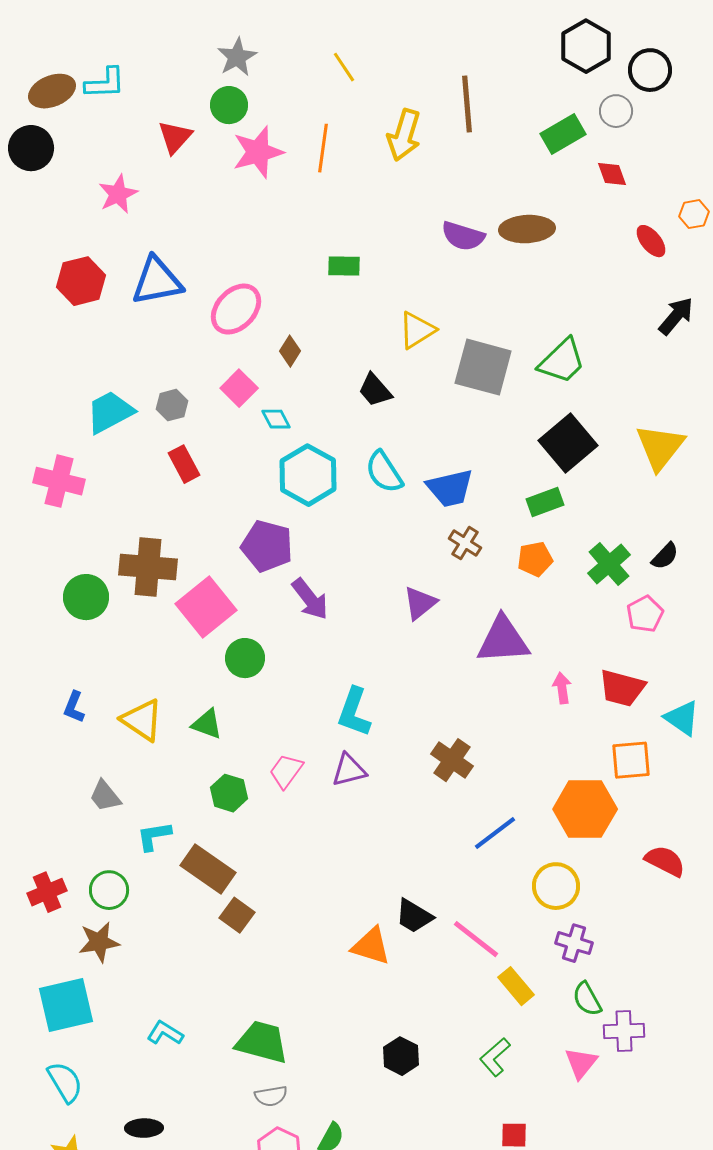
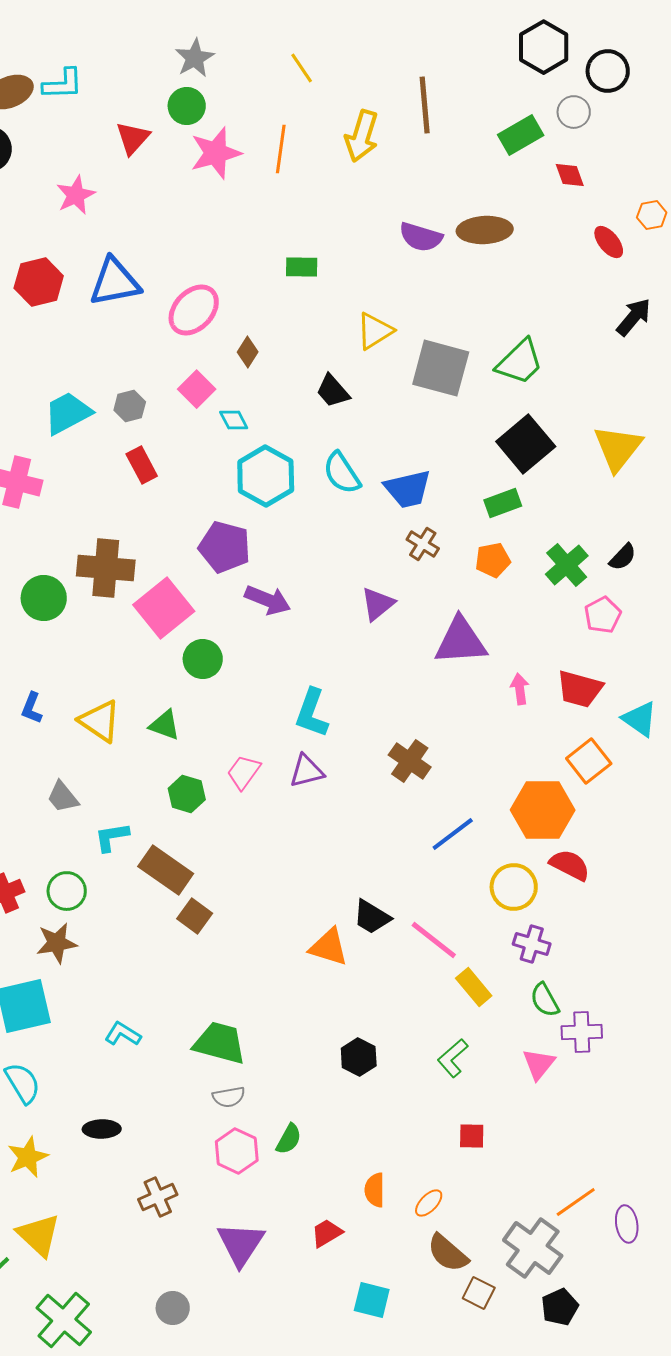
purple arrow: (310, 599) -> (268, 600), turned -30
orange square: (631, 760) -> (589, 761), turned -33
red semicircle: (665, 861) -> (570, 865), moved

